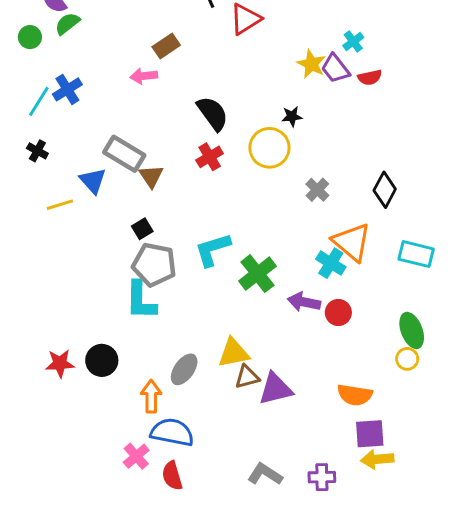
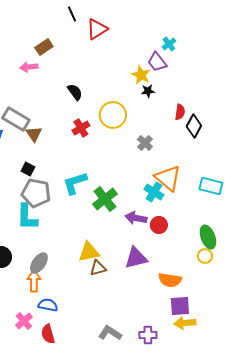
yellow star: (311, 64) -> (141, 75), moved
red semicircle: (370, 77) -> (180, 112), moved, turned -70
black semicircle: (213, 113) -> (75, 92), size x0.7
black star: (292, 116) -> (148, 91), moved
red cross: (210, 157) -> (81, 128), moved
black diamond: (385, 190) -> (194, 126), moved
black square: (142, 229) -> (28, 169), turned -32
gray ellipse: (184, 369) -> (39, 263), moved
purple triangle: (275, 389) -> (136, 258), moved
blue semicircle: (172, 432) -> (48, 305), size x0.7

